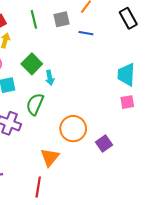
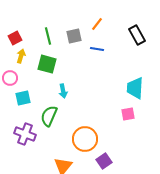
green square: (32, 64) -> (47, 64), moved, turned -30
pink square: (127, 102) -> (128, 114), moved
purple square: (104, 143) -> (104, 161), moved

